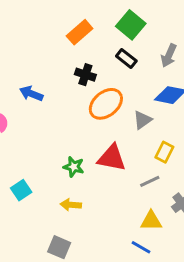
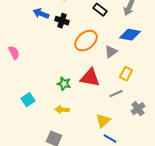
black cross: (85, 75) -> (62, 21), moved
blue arrow: (31, 94) -> (41, 14), moved
yellow triangle: (151, 221) -> (103, 121), moved, turned -42

